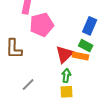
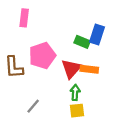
pink pentagon: (42, 25) -> (42, 56), moved
green rectangle: (86, 46) -> (82, 42), moved

